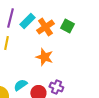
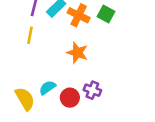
orange cross: (45, 27) -> (79, 15), turned -30

